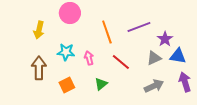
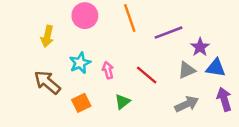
orange line: (107, 32) -> (130, 18), moved
cyan star: (66, 52) -> (80, 63), turned -30
brown arrow: (39, 68) -> (47, 82), turned -50

